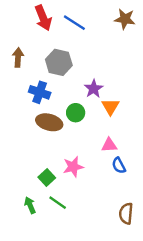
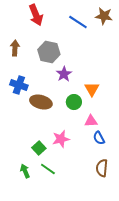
blue line: (74, 23) -> (78, 22), moved
purple star: (94, 89) -> (64, 74), moved
blue cross: (40, 92) -> (19, 85), moved
green circle: (76, 113) -> (74, 102), moved
brown semicircle: (126, 214) -> (102, 168), moved

